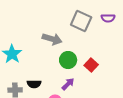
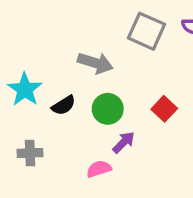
green circle: (68, 60) -> (108, 109), moved
black semicircle: (34, 84) -> (64, 105), moved, turned -32

